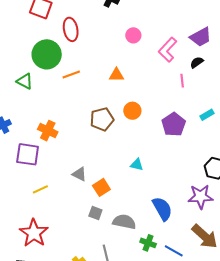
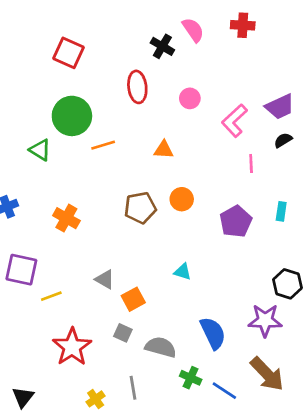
red ellipse: (71, 29) -> (137, 87), moved
black semicircle: (197, 62) -> (283, 140), moved
cyan rectangle: (207, 115) -> (281, 211), turned -56
purple square: (28, 154) -> (21, 270), moved
red star: (34, 233) -> (72, 347), moved

